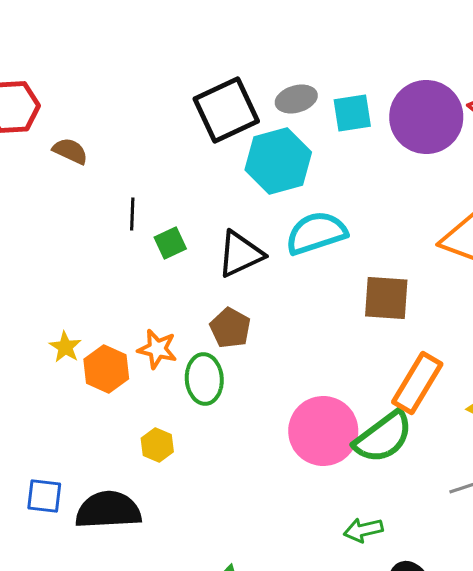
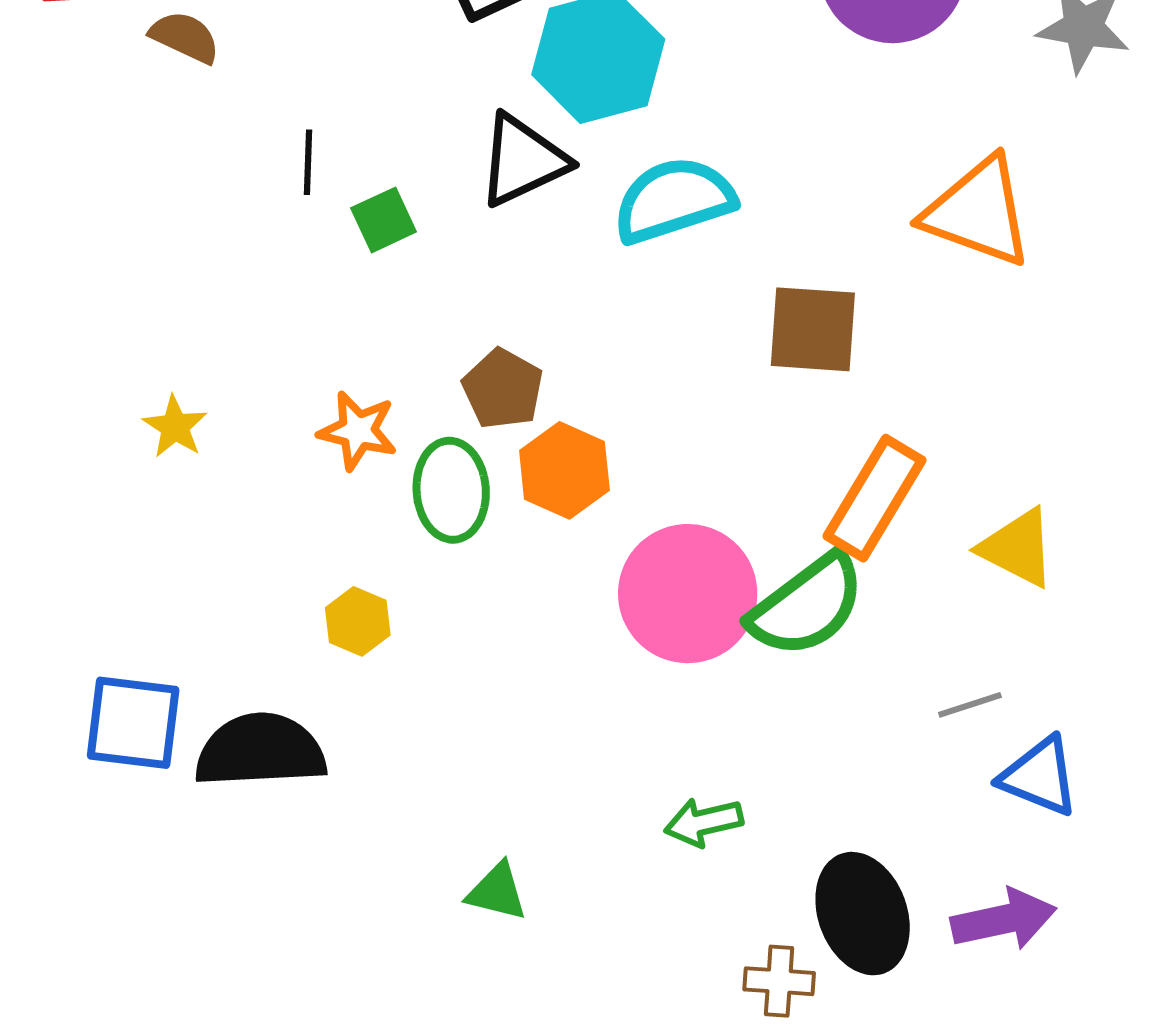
black triangle: (240, 254) -> (523, 160), moved
orange hexagon: (106, 369) -> (564, 470), moved
blue square: (44, 496) -> (133, 723), size x1.4
green arrow: (363, 530) -> (704, 822), moved

